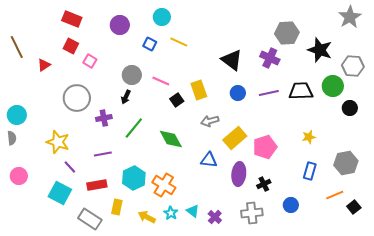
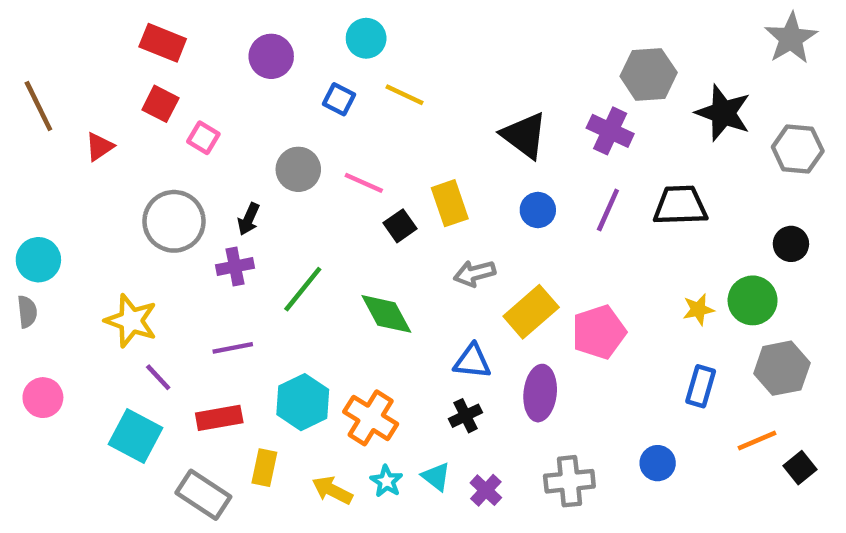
green circle: (333, 86) -> (753, 300), moved
purple line: (269, 93) -> (608, 210), turned -54
black arrow: (126, 97) -> (249, 219), moved
black cross: (264, 184) -> (466, 416), moved

